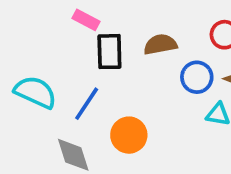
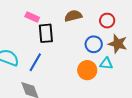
brown semicircle: (160, 44) -> (73, 16), moved
orange circle: (129, 135) -> (87, 70), moved

